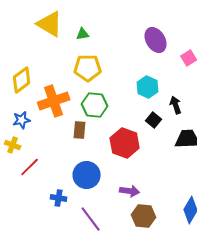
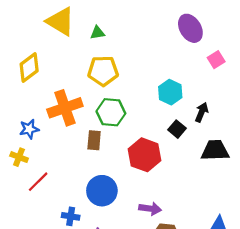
purple ellipse: (156, 40) -> (190, 28), moved
yellow diamond: (22, 80) -> (29, 67), moved
black arrow: (176, 105) -> (202, 112), turned 42

